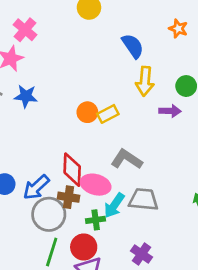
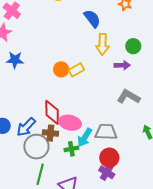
gray L-shape: (127, 159) -> (129, 97), moved
red circle: (84, 247) -> (109, 158), moved

